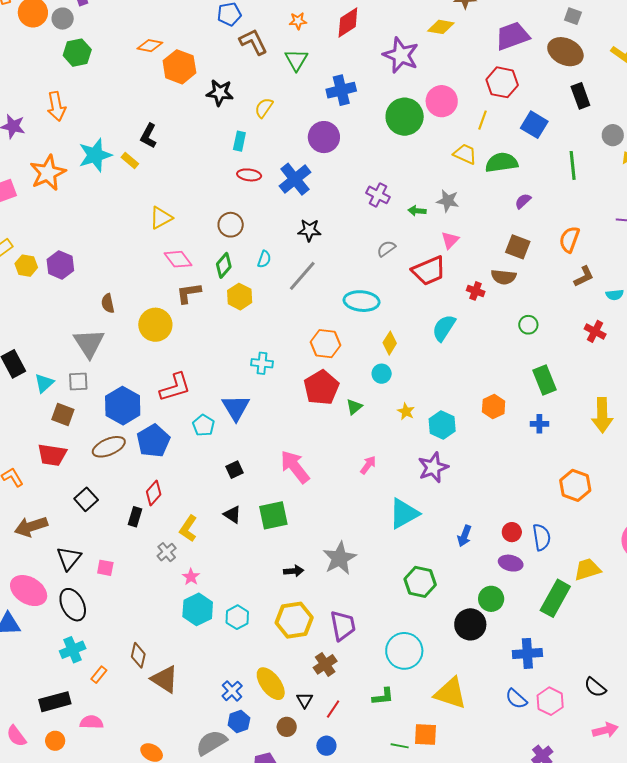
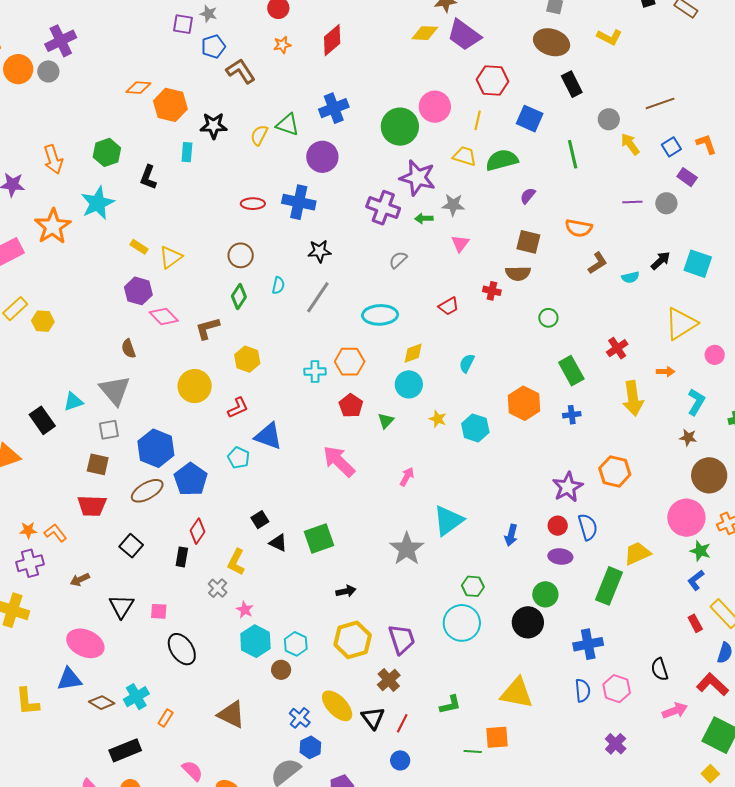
purple trapezoid: (512, 36) -> (464, 35), moved, turned -117
green hexagon: (77, 53) -> (107, 152), moved
purple star: (401, 55) -> (418, 178), moved
green triangle: (296, 60) -> (288, 125), moved, turned -35
cyan rectangle: (239, 141) -> (187, 152), moved
yellow rectangle: (130, 161) -> (139, 247), moved
blue cross: (295, 179) -> (299, 202), turned -32
purple cross: (378, 195) -> (383, 208), size x1.4
orange semicircle: (569, 239) -> (579, 228), turned -92
pink diamond: (178, 259) -> (164, 317), moved
purple hexagon: (60, 265) -> (138, 291), moved
red trapezoid: (429, 271) -> (449, 306), moved, size x0.6
yellow hexagon: (240, 297) -> (247, 359), moved
yellow circle: (155, 325) -> (195, 386), moved
cyan semicircle: (444, 328) -> (467, 363), moved, size x0.7
red cross: (595, 331) -> (617, 348), moved, turned 35
yellow diamond: (390, 343) -> (413, 353), turned 45
cyan cross: (262, 363) -> (315, 372), moved
cyan circle: (382, 374) -> (409, 384), size x1.4
cyan triangle: (44, 383) -> (73, 402), moved, turned 30
red L-shape: (175, 387) -> (238, 408), moved, size x0.7
red pentagon: (321, 387) -> (351, 406), size x0.7
orange hexagon: (494, 407) -> (524, 403), size x1.4
blue triangle: (236, 408) -> (268, 436), turned -32
pink arrow: (295, 467) -> (339, 461), moved
purple star: (433, 467) -> (568, 487), moved
black square: (235, 470) -> (260, 520), moved
brown arrow: (31, 527) -> (80, 580), size x0.6
gray star: (340, 558) -> (407, 549), moved
green hexagon: (420, 582) -> (473, 586), size x0.7
black ellipse: (73, 605) -> (182, 649), moved
cyan circle: (404, 651) -> (462, 623), moved
brown diamond: (138, 655) -> (102, 703), moved, turned -65
black semicircle: (595, 687) -> (660, 669), turned 40
blue semicircle: (516, 699) -> (583, 691), turned -130
black triangle: (305, 700) -> (373, 718), size x1.4
pink semicircle: (92, 722) -> (192, 771), moved, turned 50
brown circle: (287, 727) -> (281, 670), moved

